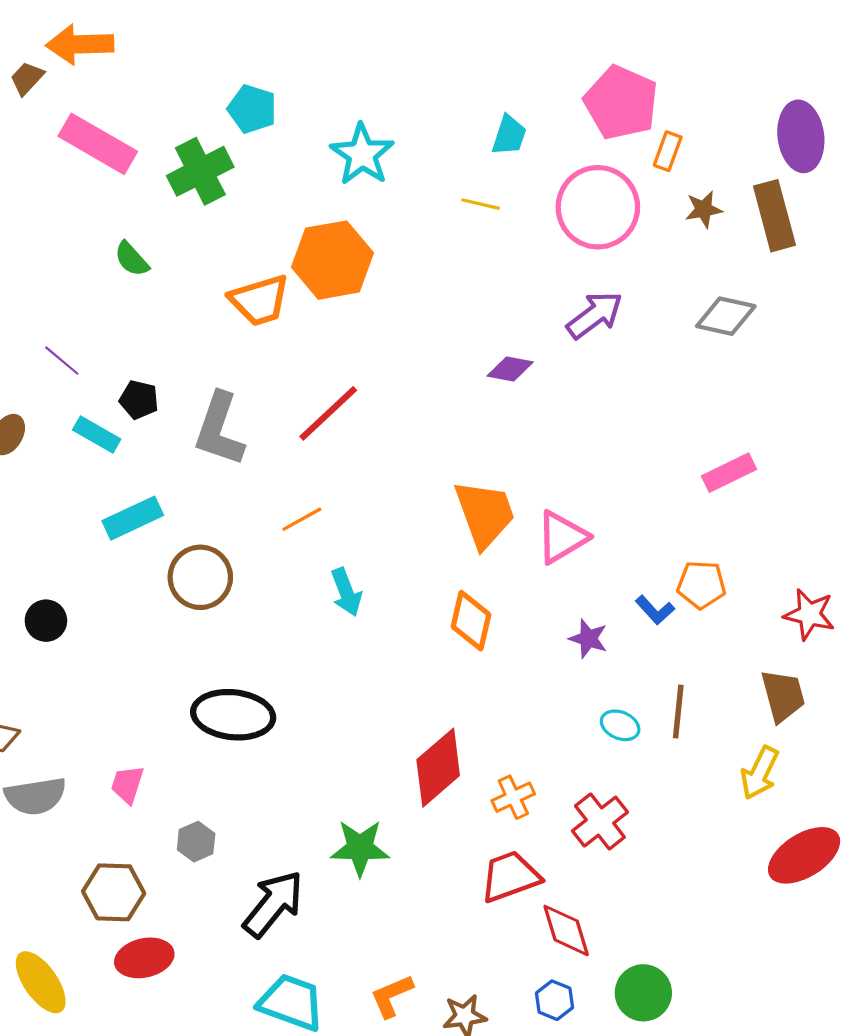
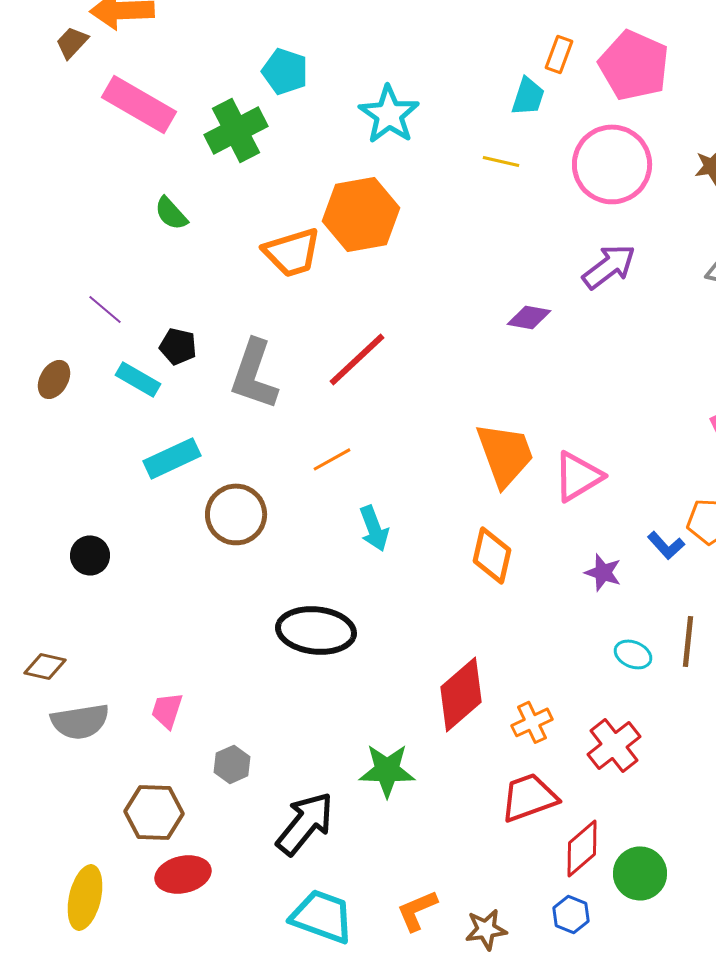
orange rectangle: (668, 151) -> (559, 54), moved
black ellipse: (233, 715) -> (316, 630), moved
red diamond: (566, 930) -> (582, 848), turned 66
yellow ellipse: (41, 982) -> (85, 897), turned 48
green circle: (643, 993) -> (640, 873), moved

